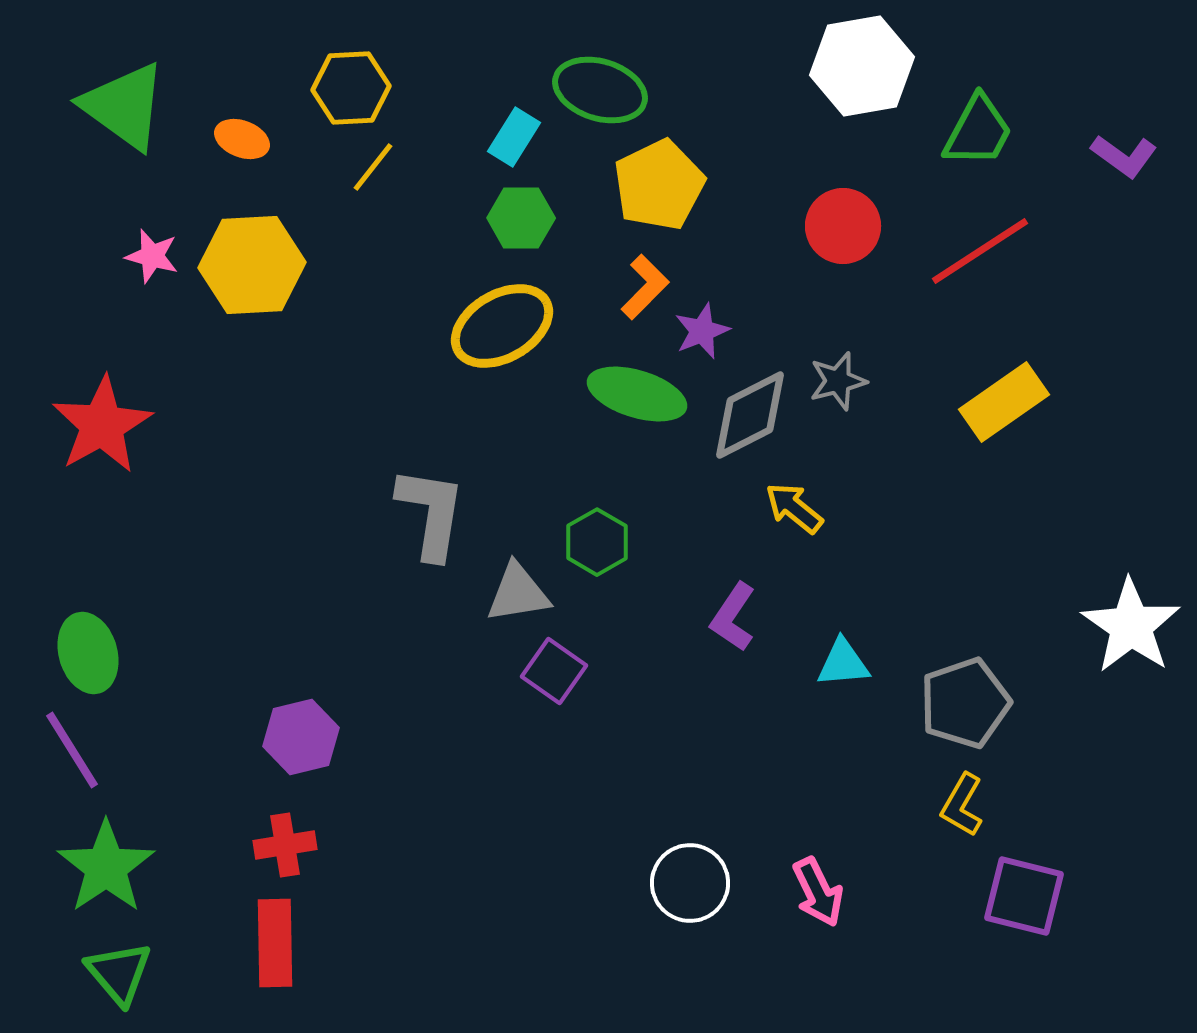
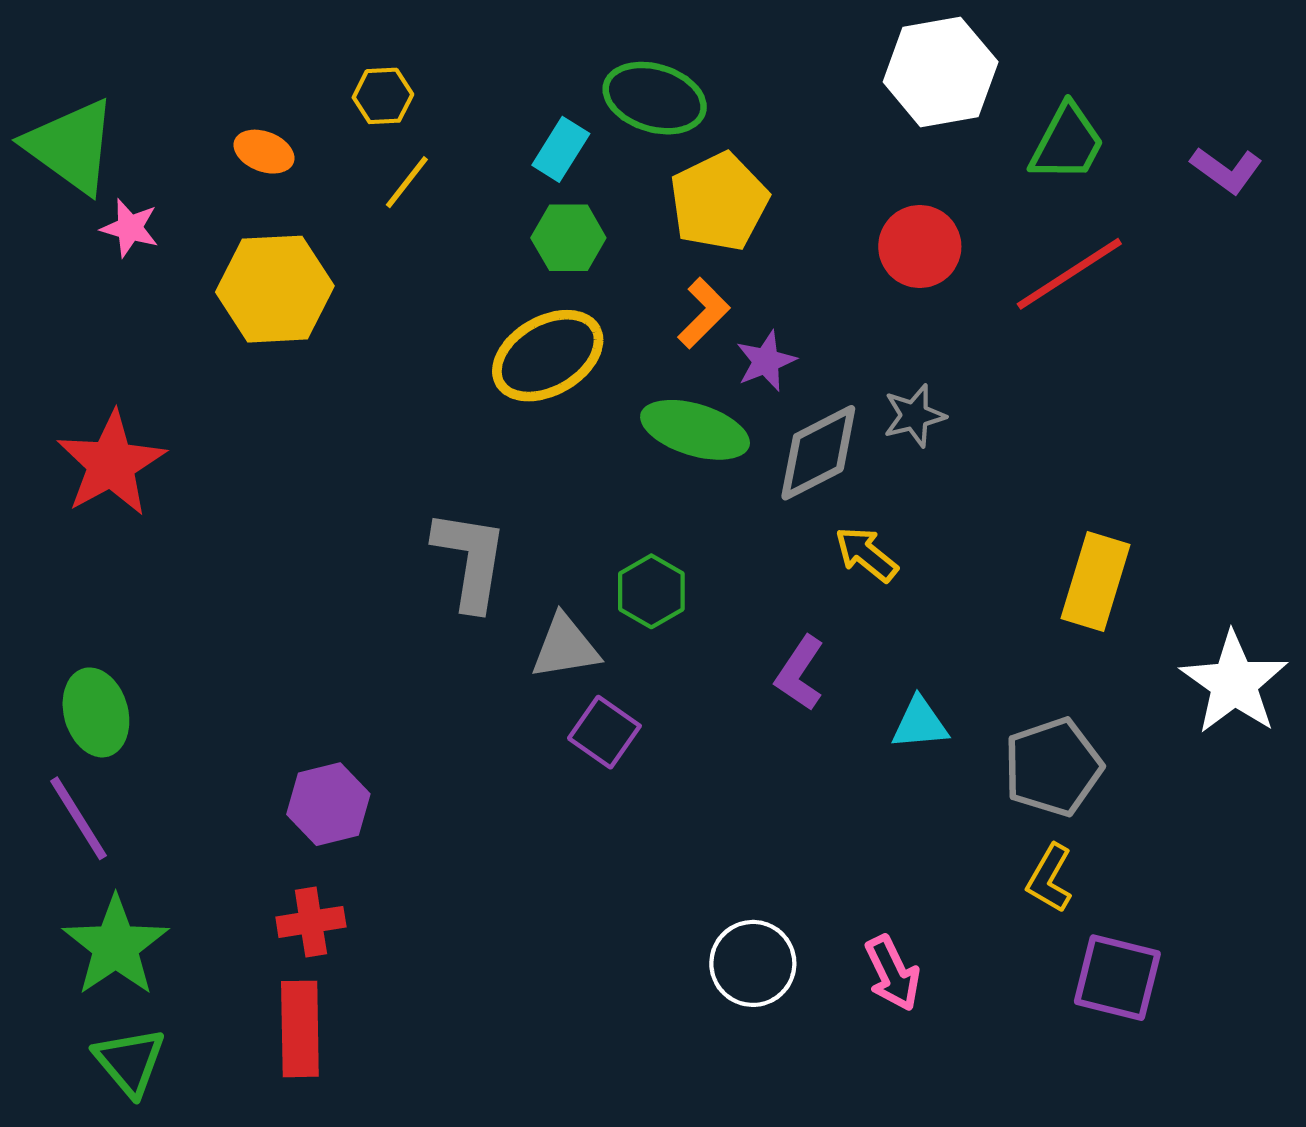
yellow hexagon: (351, 88) -> (383, 96), size x0.7
green triangle: (124, 106) -> (71, 146), moved
pink star: (152, 256) -> (130, 228), moved
yellow rectangle: (1004, 402) -> (1095, 582), moved, turned -38

